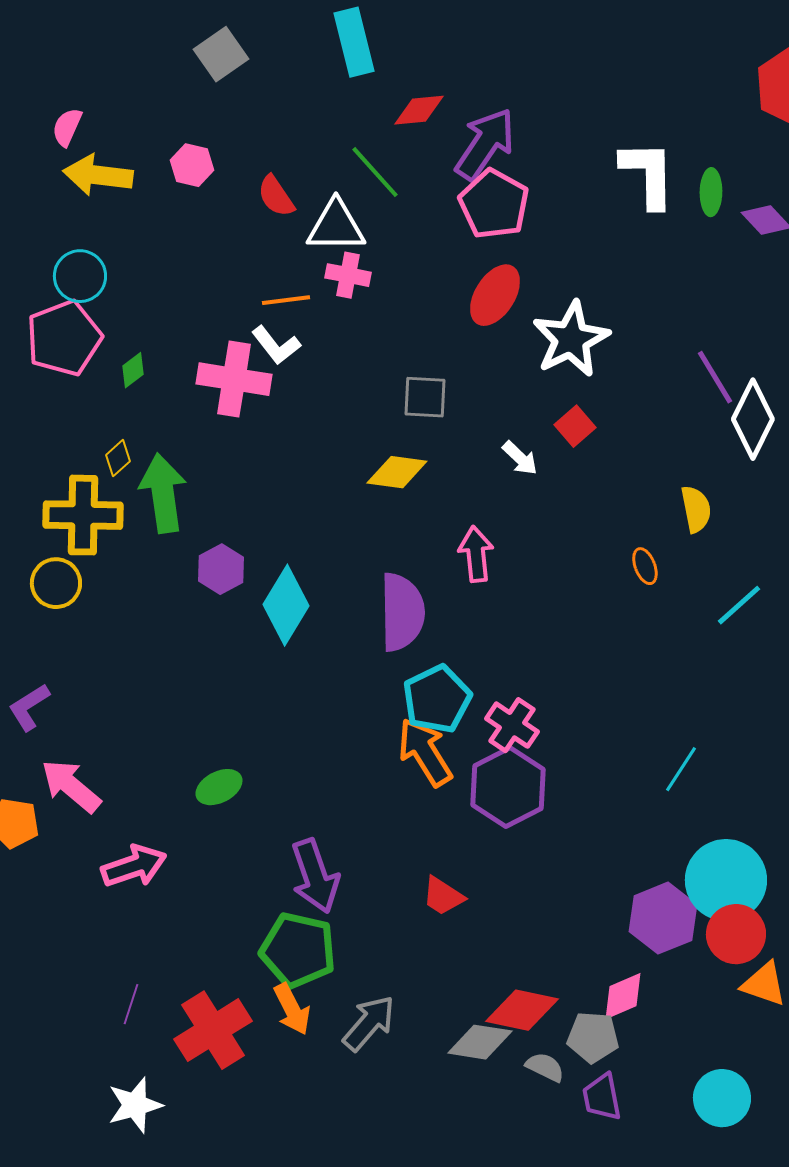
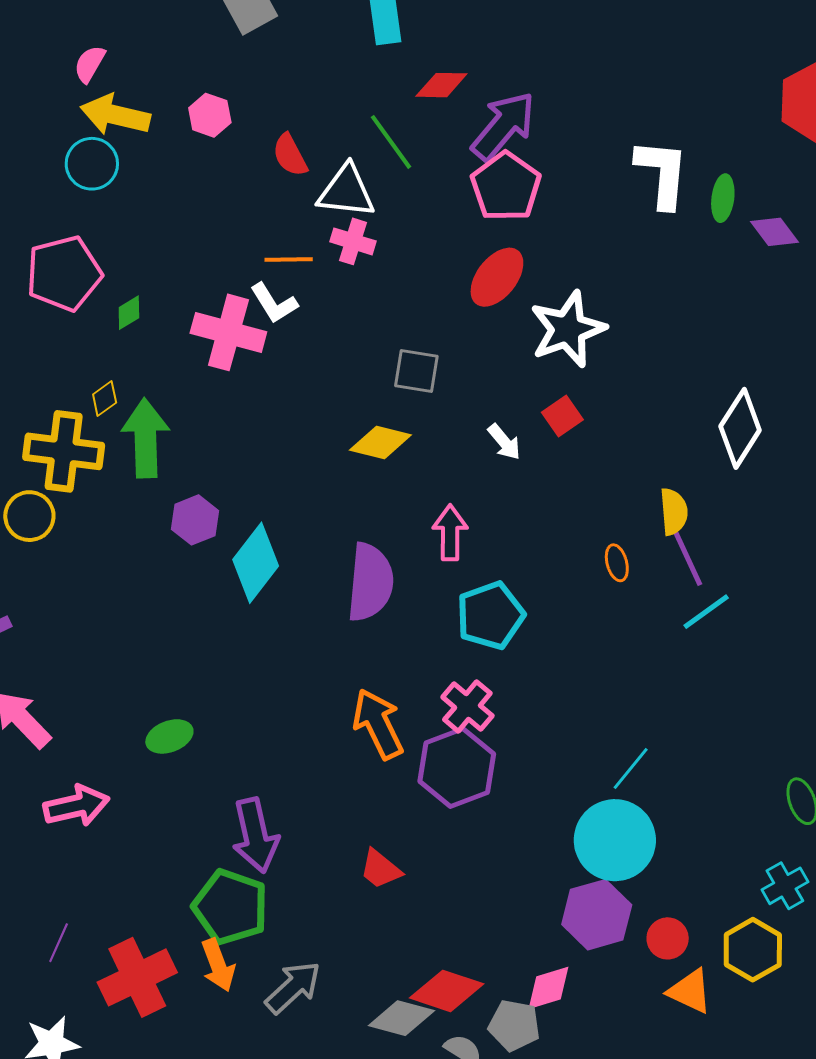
cyan circle: (80, 276) -> (92, 164), moved
purple line: (715, 377) -> (688, 558), moved
cyan pentagon: (437, 699) -> (490, 615), moved
cyan circle: (726, 880) -> (615, 840), moved
red circle: (736, 934) -> (668, 938), size x0.7

